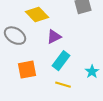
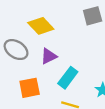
purple triangle: (54, 37) -> (49, 56), moved

